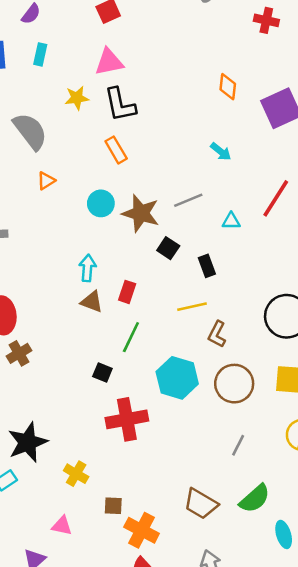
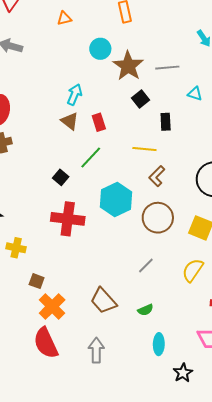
red rectangle: (127, 292) -> (99, 122), turned -54
yellow cross: (76, 474) -> (16, 248), turned -36
green semicircle: (255, 499) -> (146, 310), size x0.6

